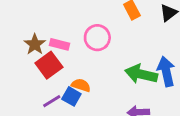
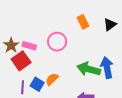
orange semicircle: (81, 85) -> (52, 79), moved, turned -64
purple line: (52, 101) -> (23, 87), turned -56

